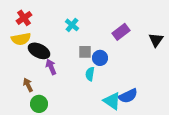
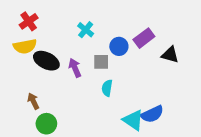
black triangle: (156, 40) -> (170, 55), moved, turned -49
blue circle: (100, 58) -> (119, 46), moved
purple arrow: (51, 67) -> (75, 68), moved

